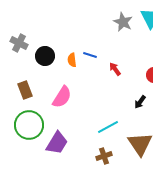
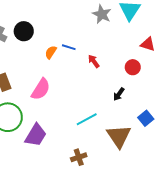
black circle: (45, 56) -> (24, 31), moved
orange semicircle: (72, 60) -> (51, 52), turned 40
brown cross: (104, 156) -> (79, 157), moved

